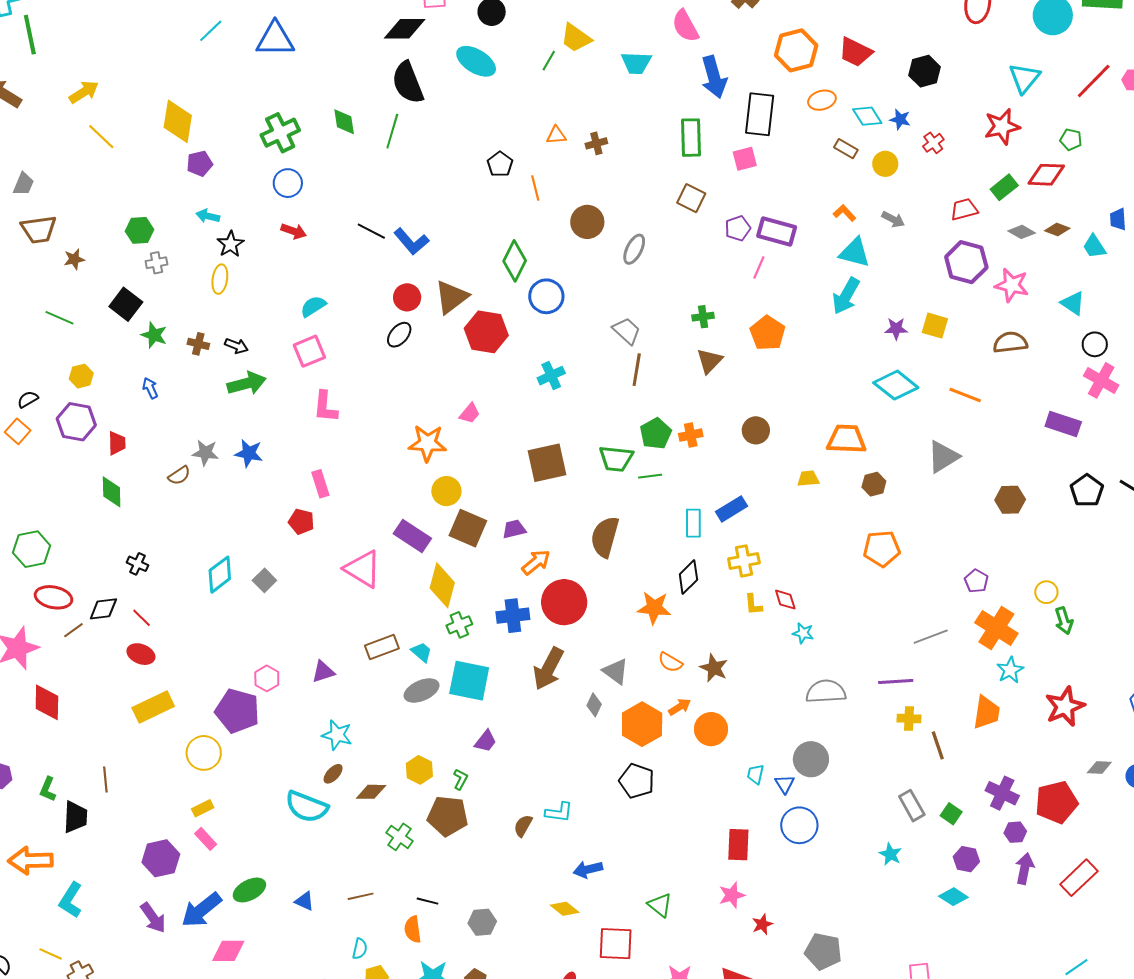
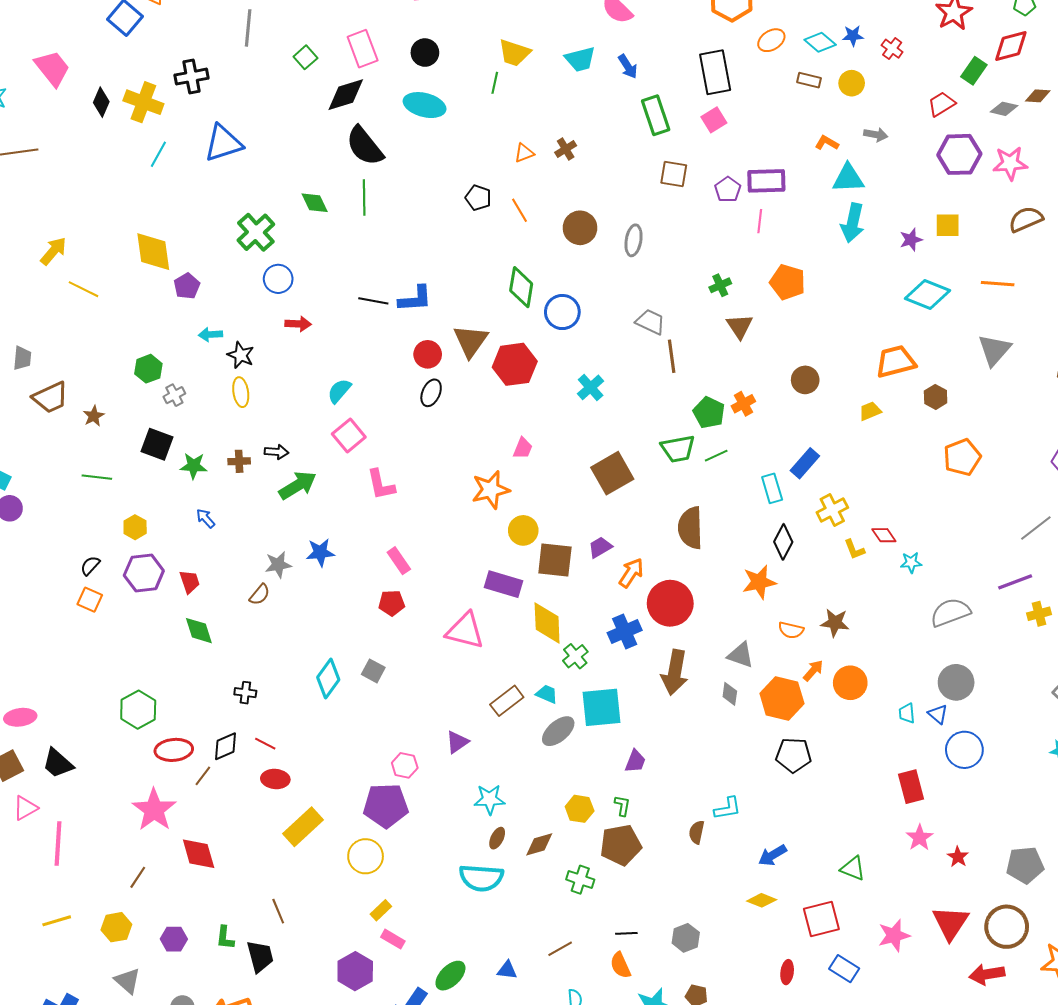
blue arrow: (714, 77) -> (628, 67), moved, size x0.6
blue L-shape: (411, 241) -> (415, 299), turned -36

